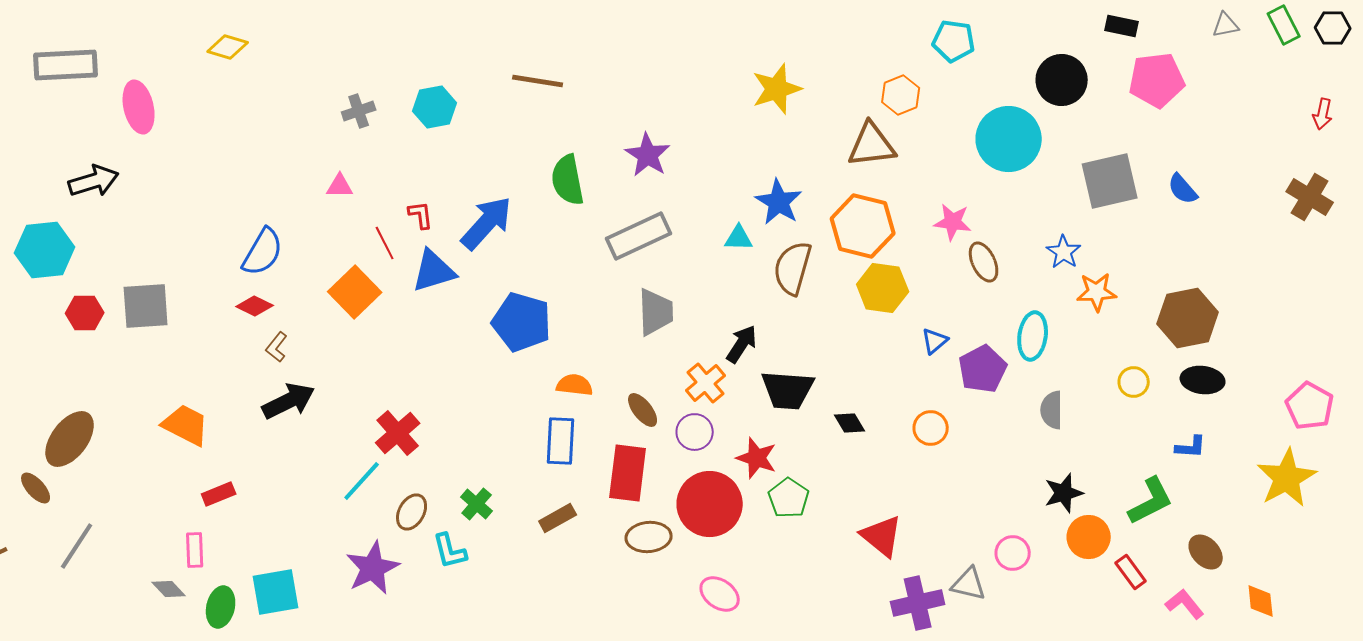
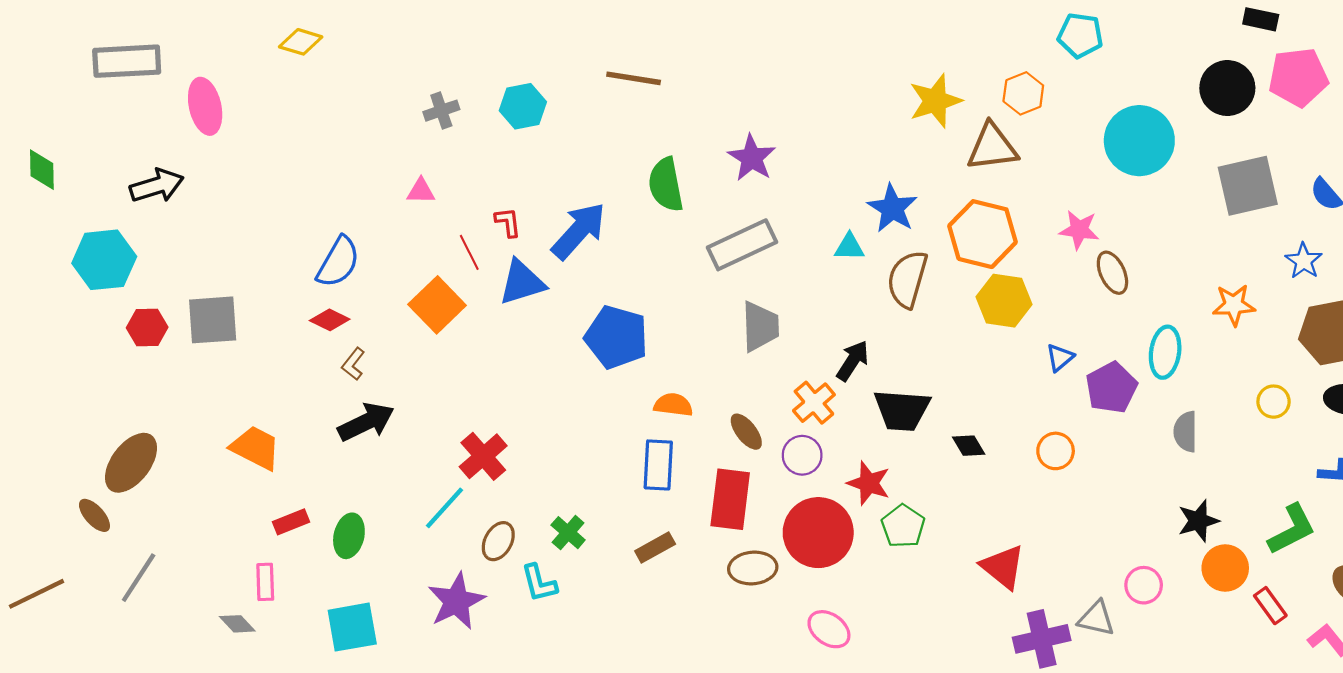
black circle: (1062, 80) -> (1227, 88), moved
yellow star: (777, 89) -> (935, 101), moved
blue star: (1064, 252) -> (1304, 261), moved
green ellipse: (221, 607) -> (349, 536), moved

